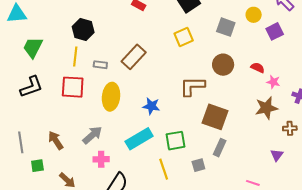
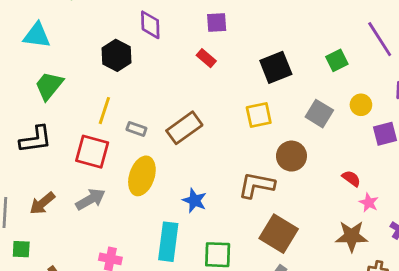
black hexagon: (83, 29) -> (117, 55), moved
brown circle: (223, 65) -> (291, 156), moved
gray arrow: (92, 135) -> (91, 199), moved
cyan rectangle: (139, 139) -> (168, 242), turned -64
brown arrow: (56, 140) -> (42, 203), moved, turned -108

